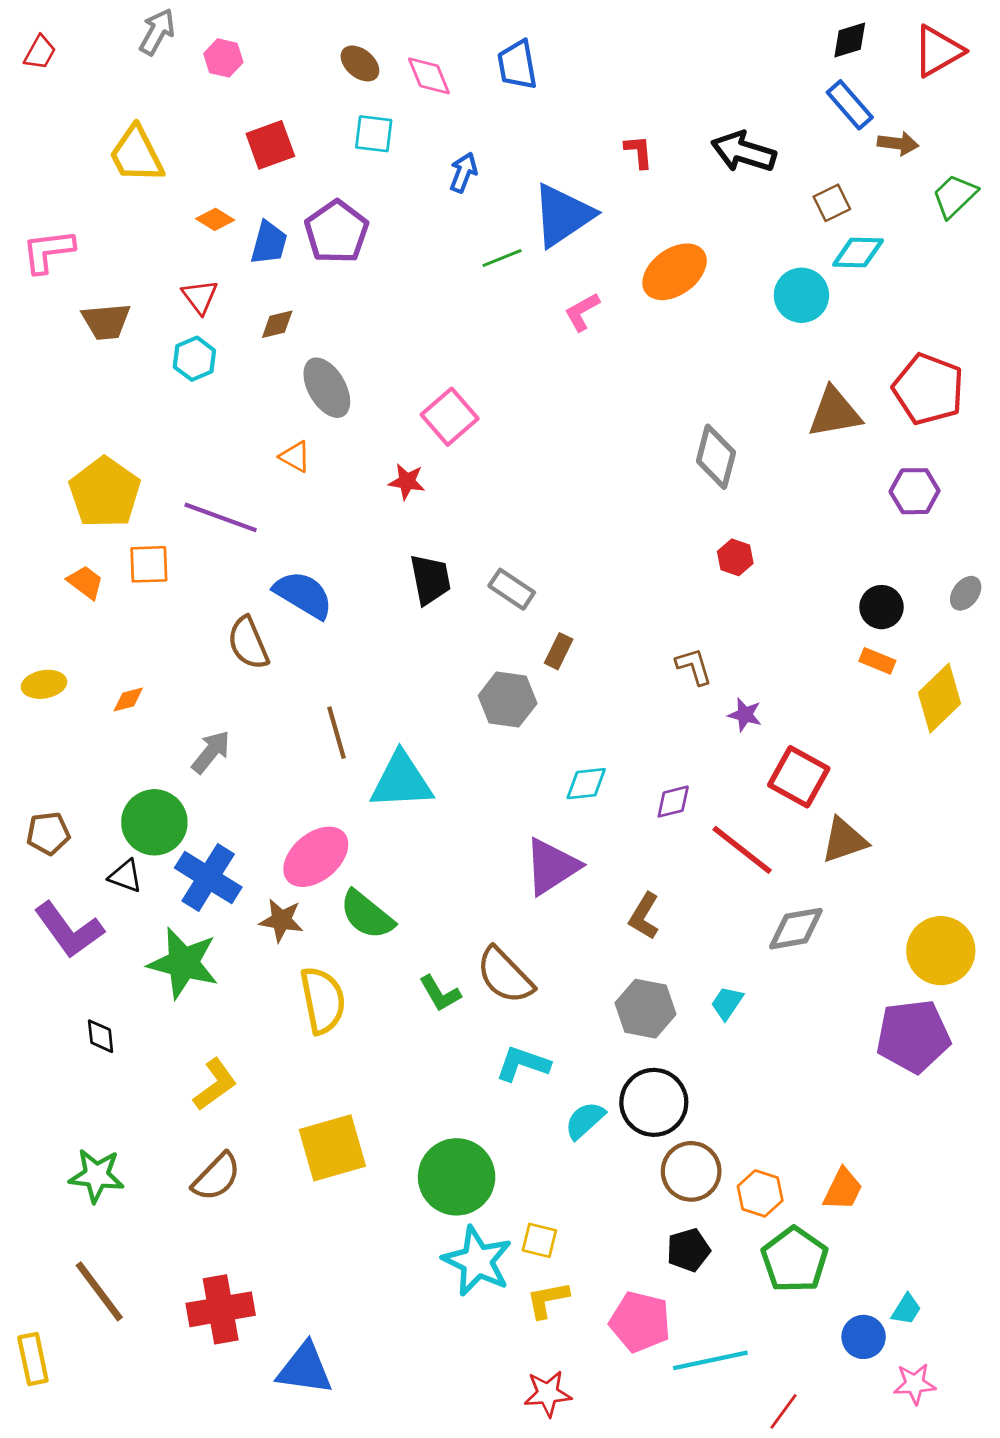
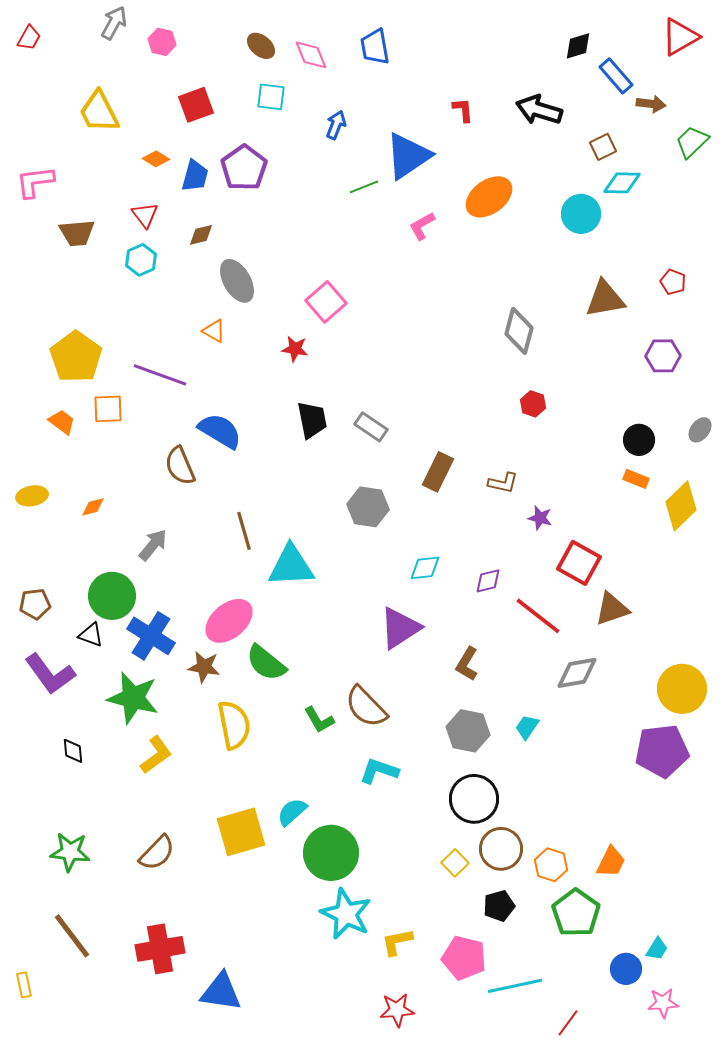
black diamond: (850, 40) -> (578, 46), moved
red pentagon: (928, 389) -> (673, 282), size x0.5
brown rectangle: (559, 651) -> (438, 472), moved, size x1.5
brown L-shape: (694, 666) -> (503, 483), turned 120
yellow L-shape: (215, 1084) -> (156, 755), moved
cyan semicircle: (585, 1120) -> (292, 812), moved
yellow square: (539, 1240) -> (455, 863), moved, turned 32
yellow rectangle: (33, 1359) -> (24, 985), size x0.7

